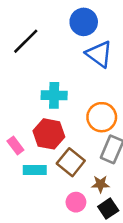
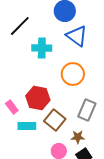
cyan cross: (54, 95) -> (42, 48), moved
orange circle: (102, 117) -> (73, 74), moved

